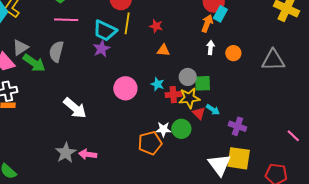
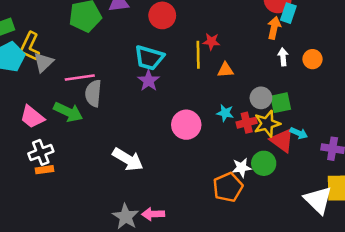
pink line: (66, 20) -> (80, 77), moved
yellow line: (127, 23) -> (198, 55), moved
gray triangle: (20, 48) -> (43, 62), moved
red triangle: (199, 113) -> (282, 140), size x1.5

